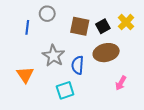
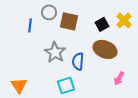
brown square: (80, 26) -> (69, 21), moved
brown ellipse: (106, 53) -> (105, 49), turned 35
orange triangle: (25, 75) -> (19, 85), moved

